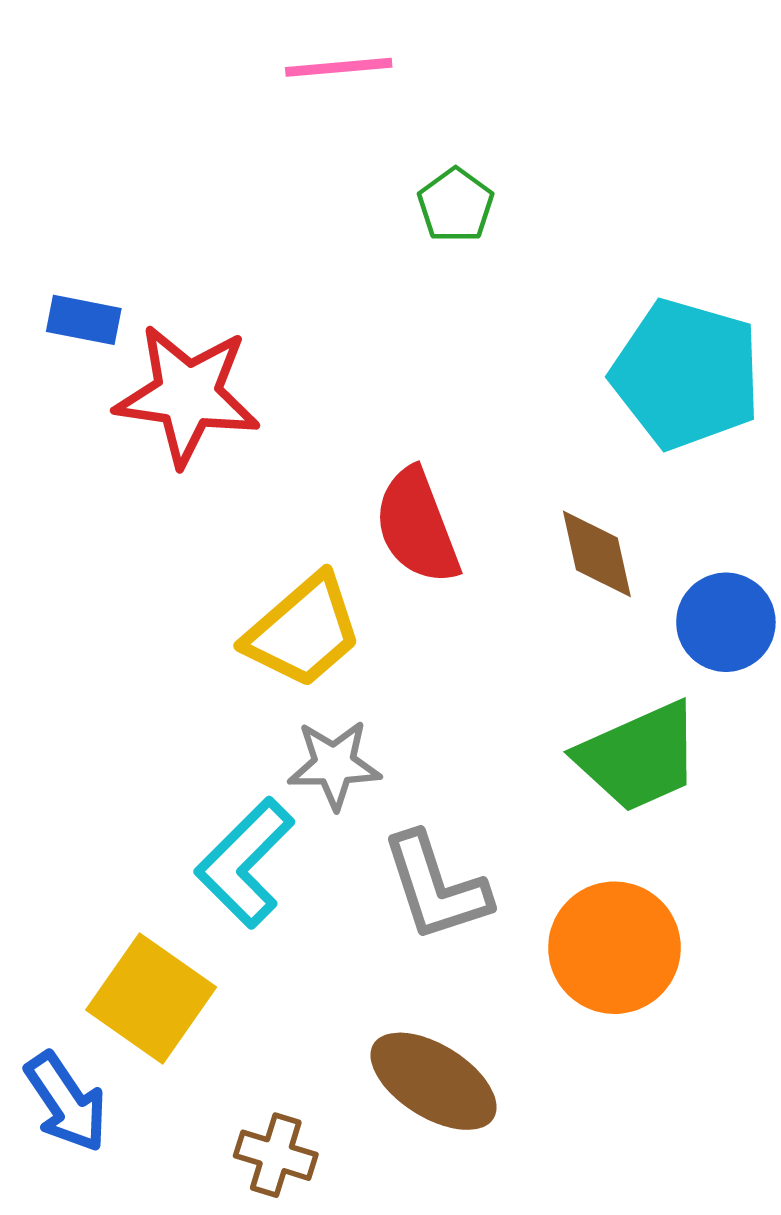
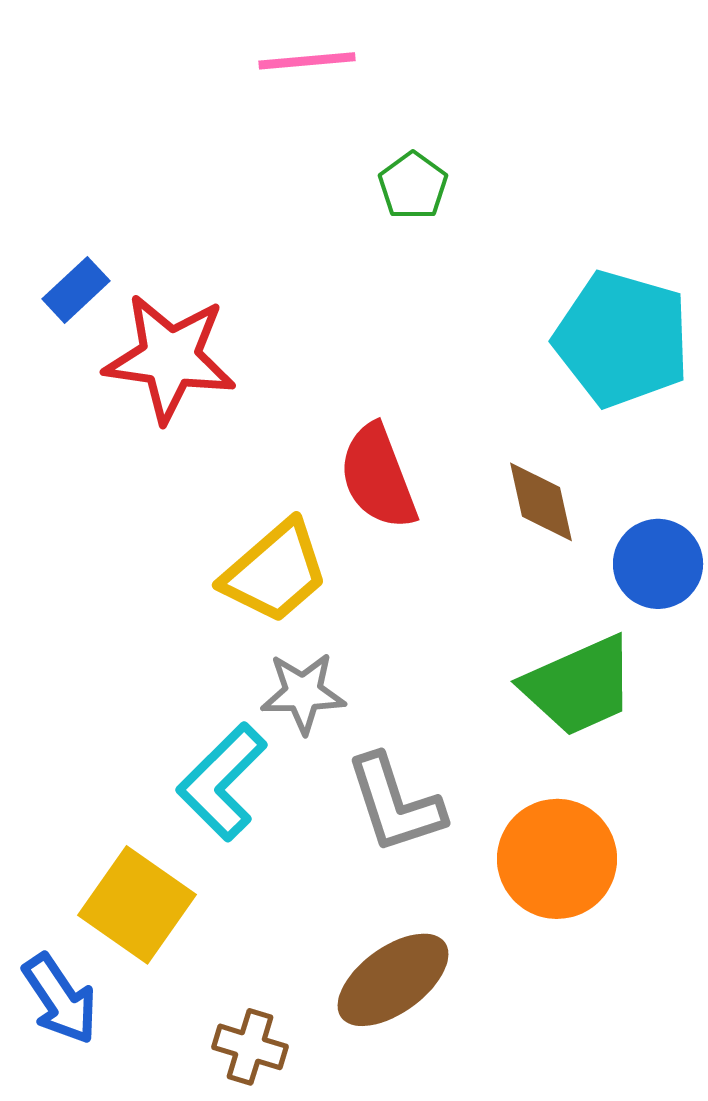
blue rectangle: (84, 320) -> (76, 290), turned -54
brown ellipse: (434, 1081) -> (393, 980), turned -68

